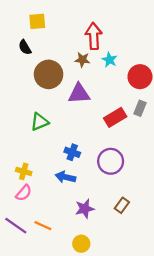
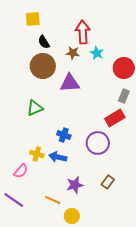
black semicircle: (25, 47) -> (44, 42), moved
red rectangle: (115, 117) -> (115, 118), moved
yellow cross: (24, 171) -> (37, 154), moved
orange line: (43, 226) -> (53, 200), moved

